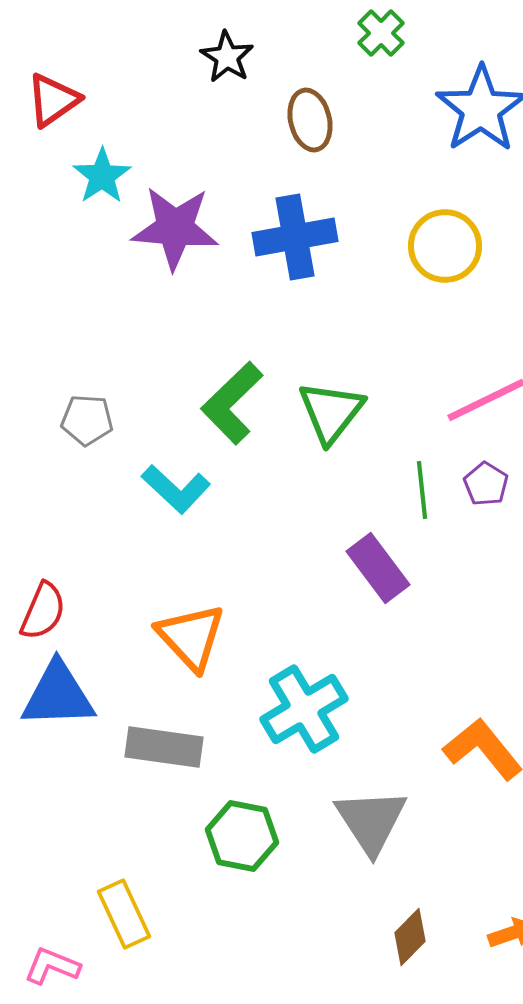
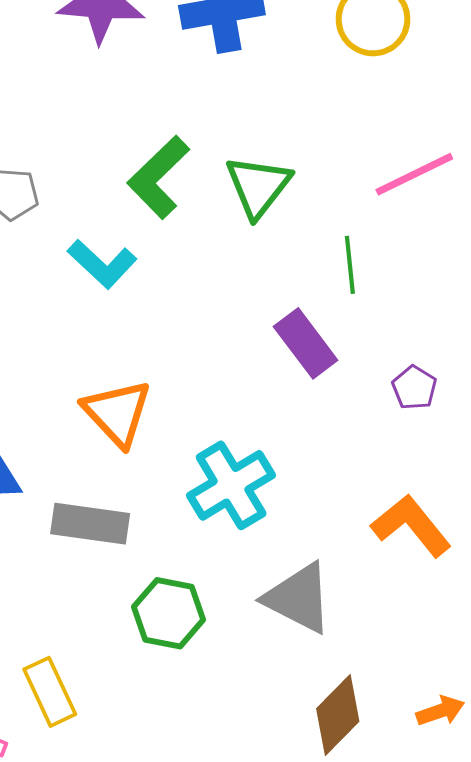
purple pentagon: (486, 484) -> (414, 388), moved
gray triangle: (371, 821) -> (298, 598), turned -30
brown diamond: (410, 937) -> (338, 715), size x1.4

